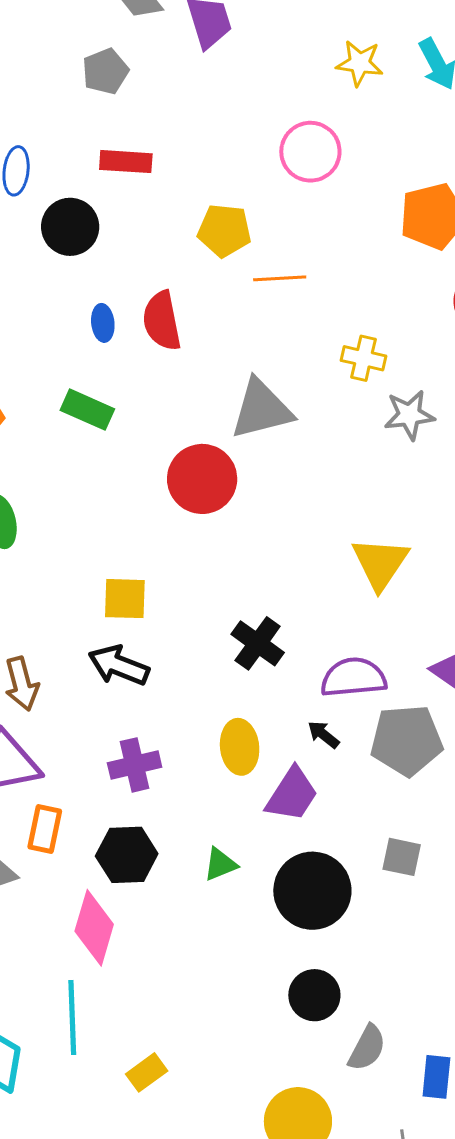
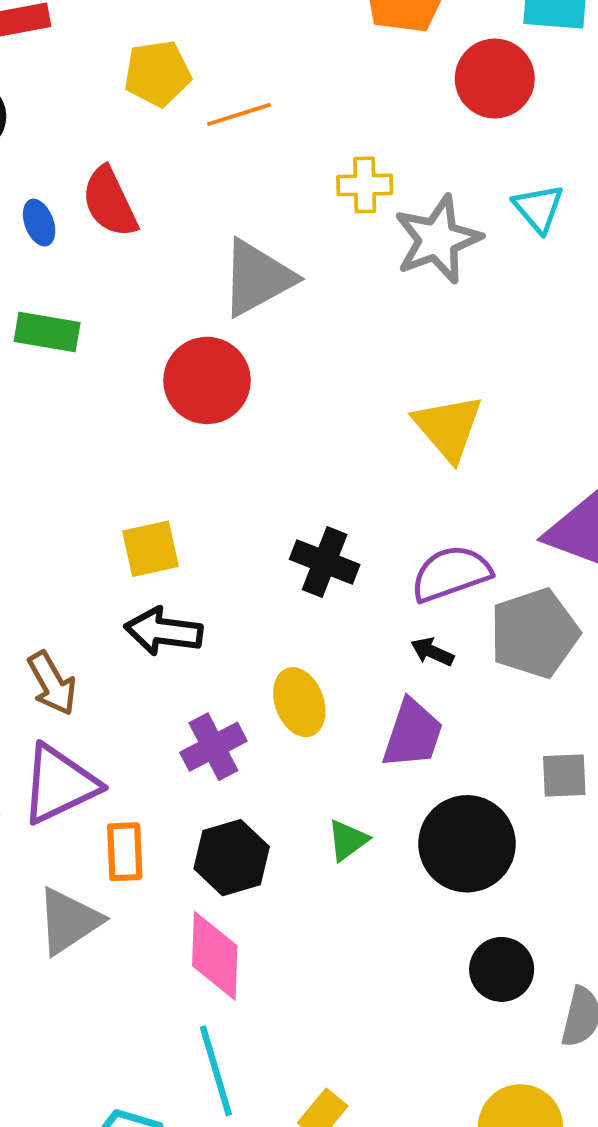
gray star: (409, 415) -> (438, 239), size x1.4
yellow ellipse: (240, 747) -> (299, 702), moved

